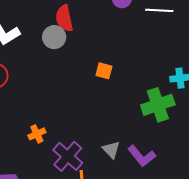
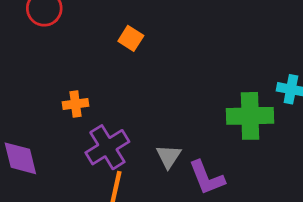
orange square: (104, 71) -> (131, 38), moved

